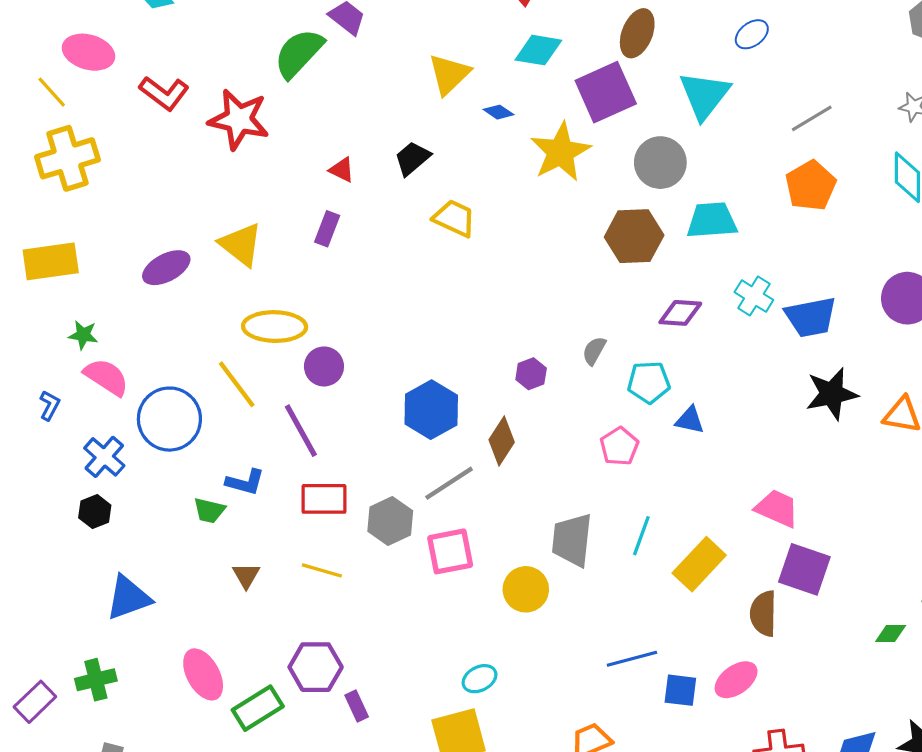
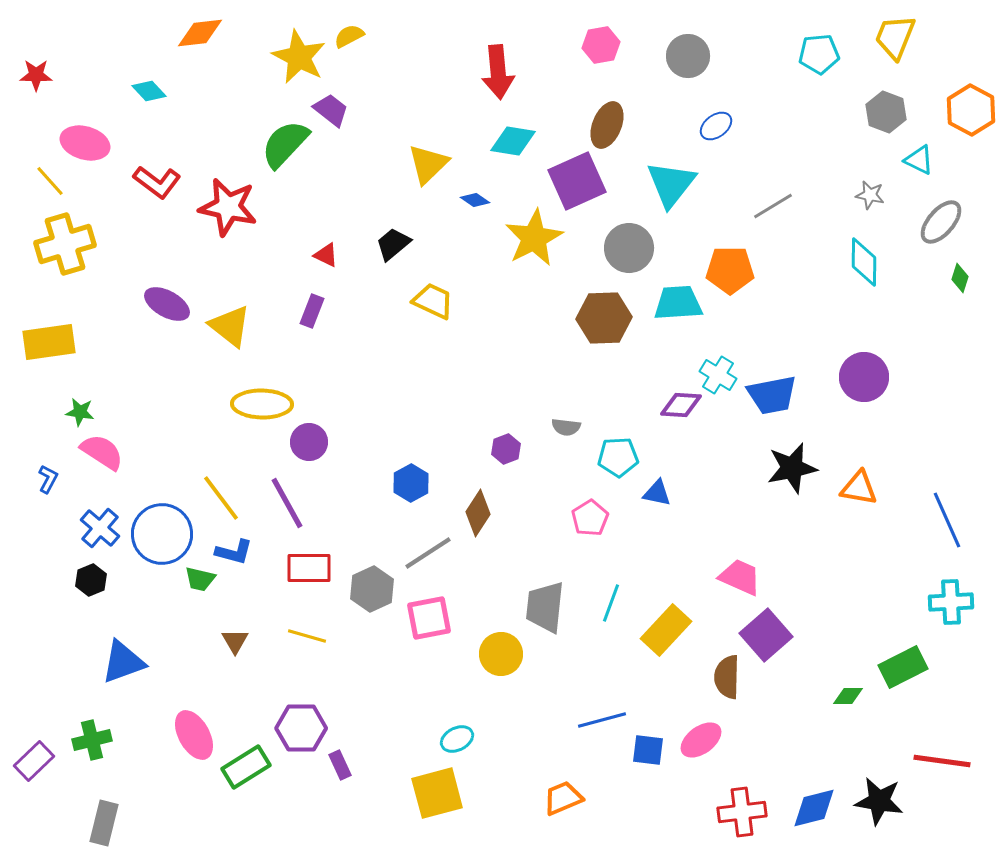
orange pentagon: (811, 186) -> (730, 270), moved, turned 30
purple ellipse: (166, 268) -> (167, 304), moved, turned 57
purple diamond: (680, 313) -> (681, 405), moved
gray semicircle: (594, 351) -> (566, 427), turned -112
yellow line: (237, 384) -> (221, 498), moved
blue hexagon: (431, 410) -> (411, 483), size x0.7
blue circle: (169, 419) -> (162, 534), moved
purple square: (804, 569) -> (766, 635), turned 30

